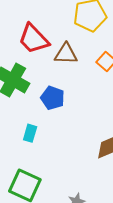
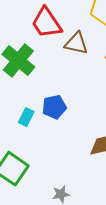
blue pentagon: (53, 98) -> (54, 107), moved, turned 30

